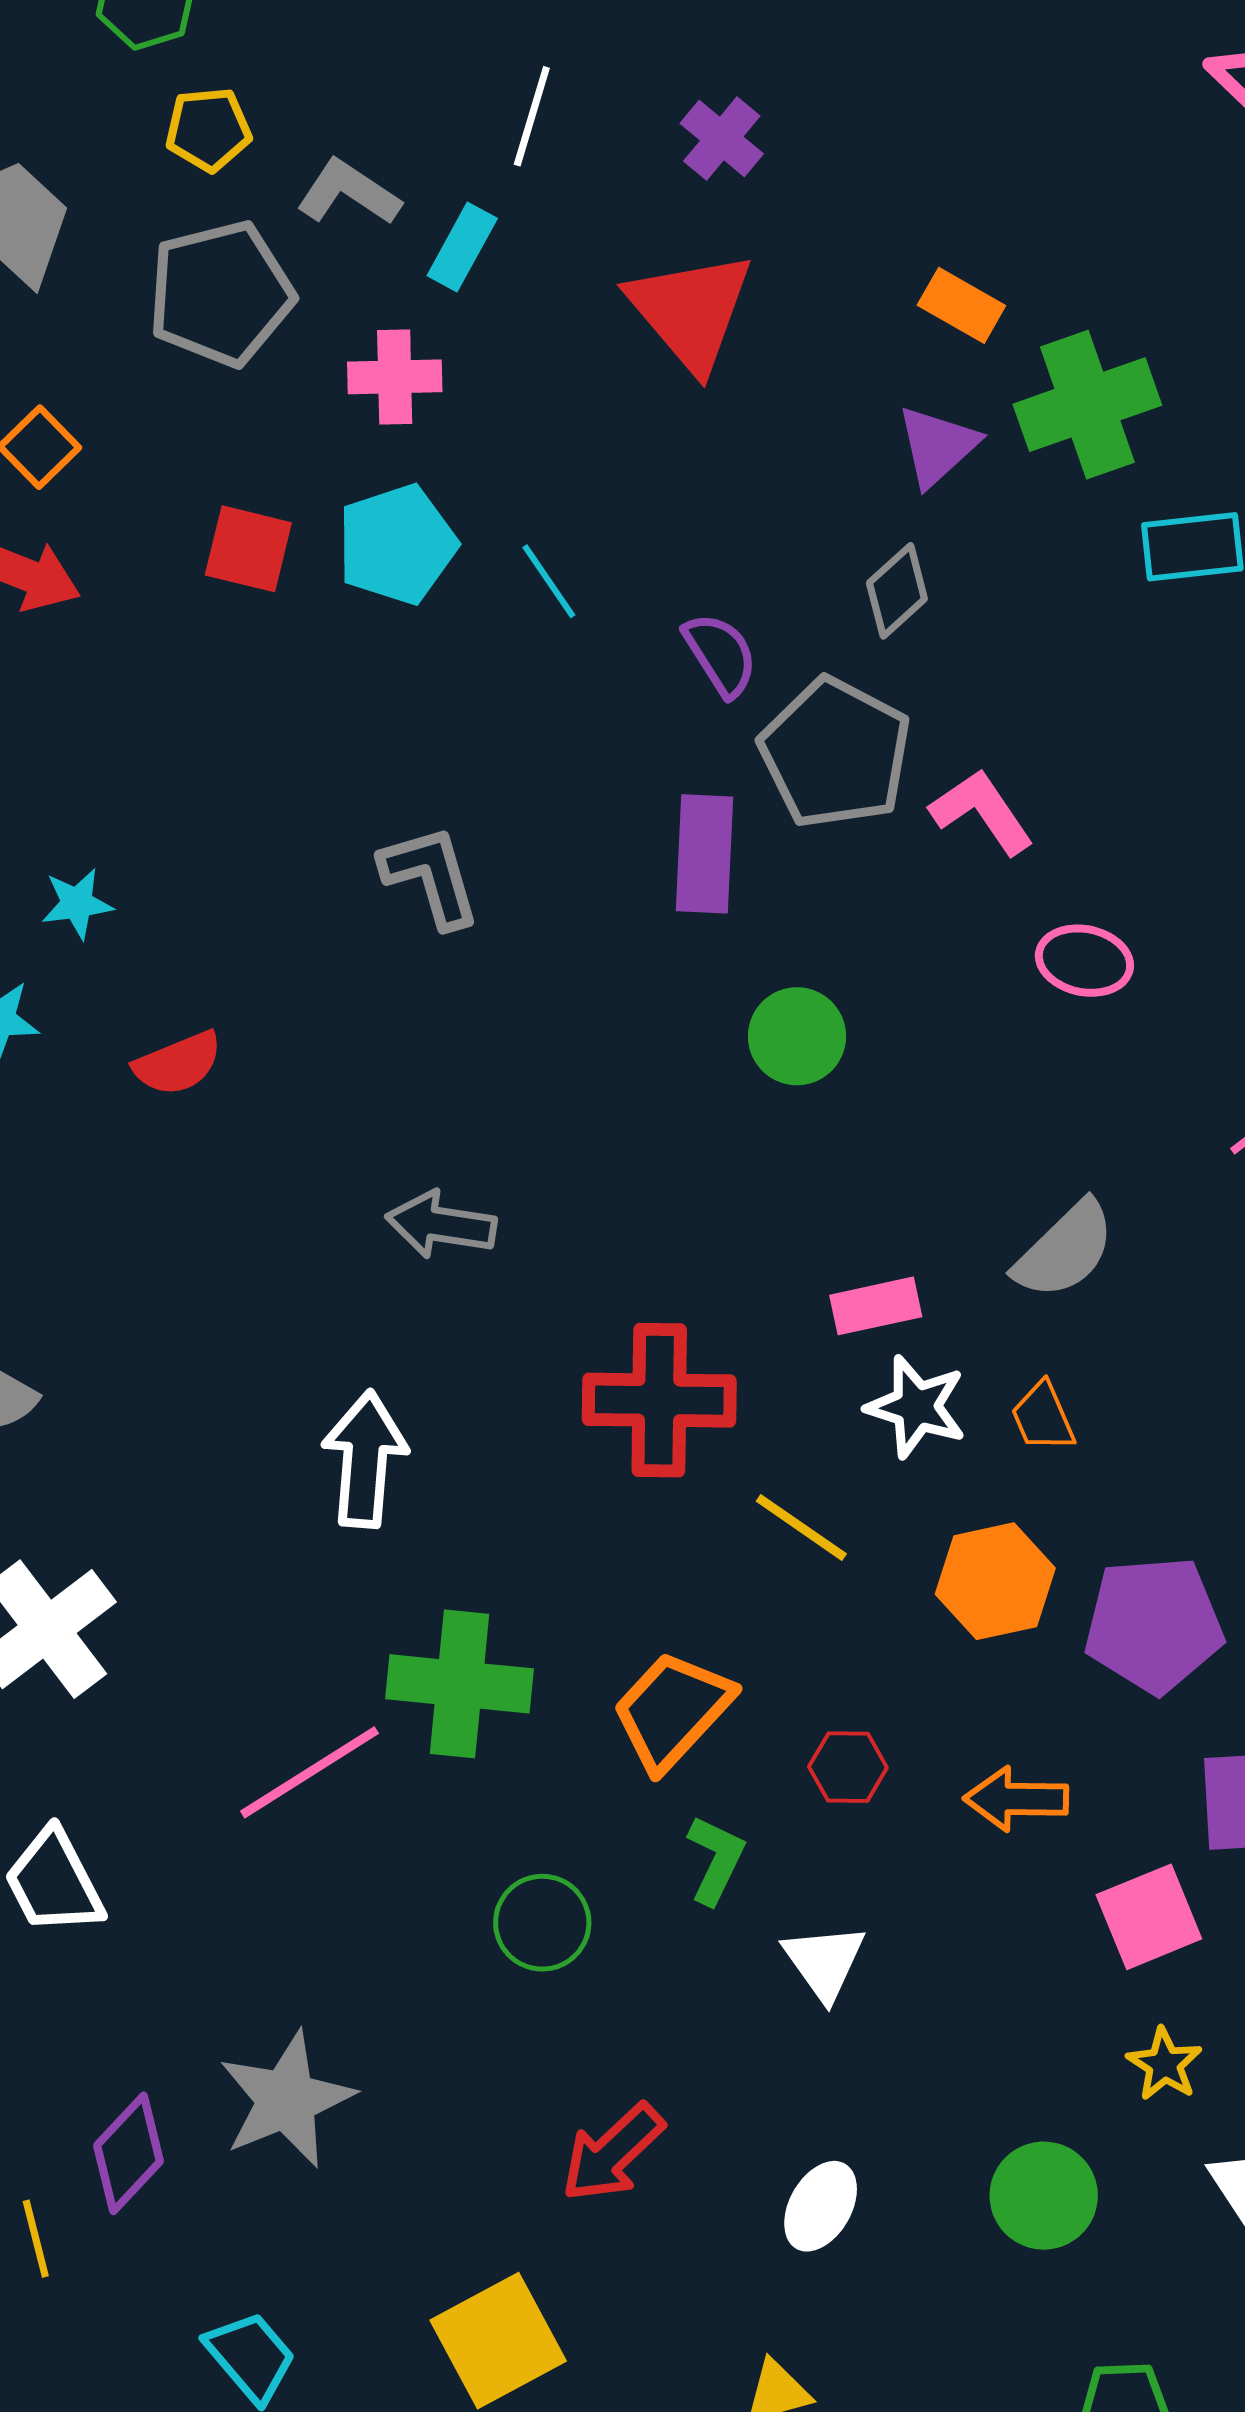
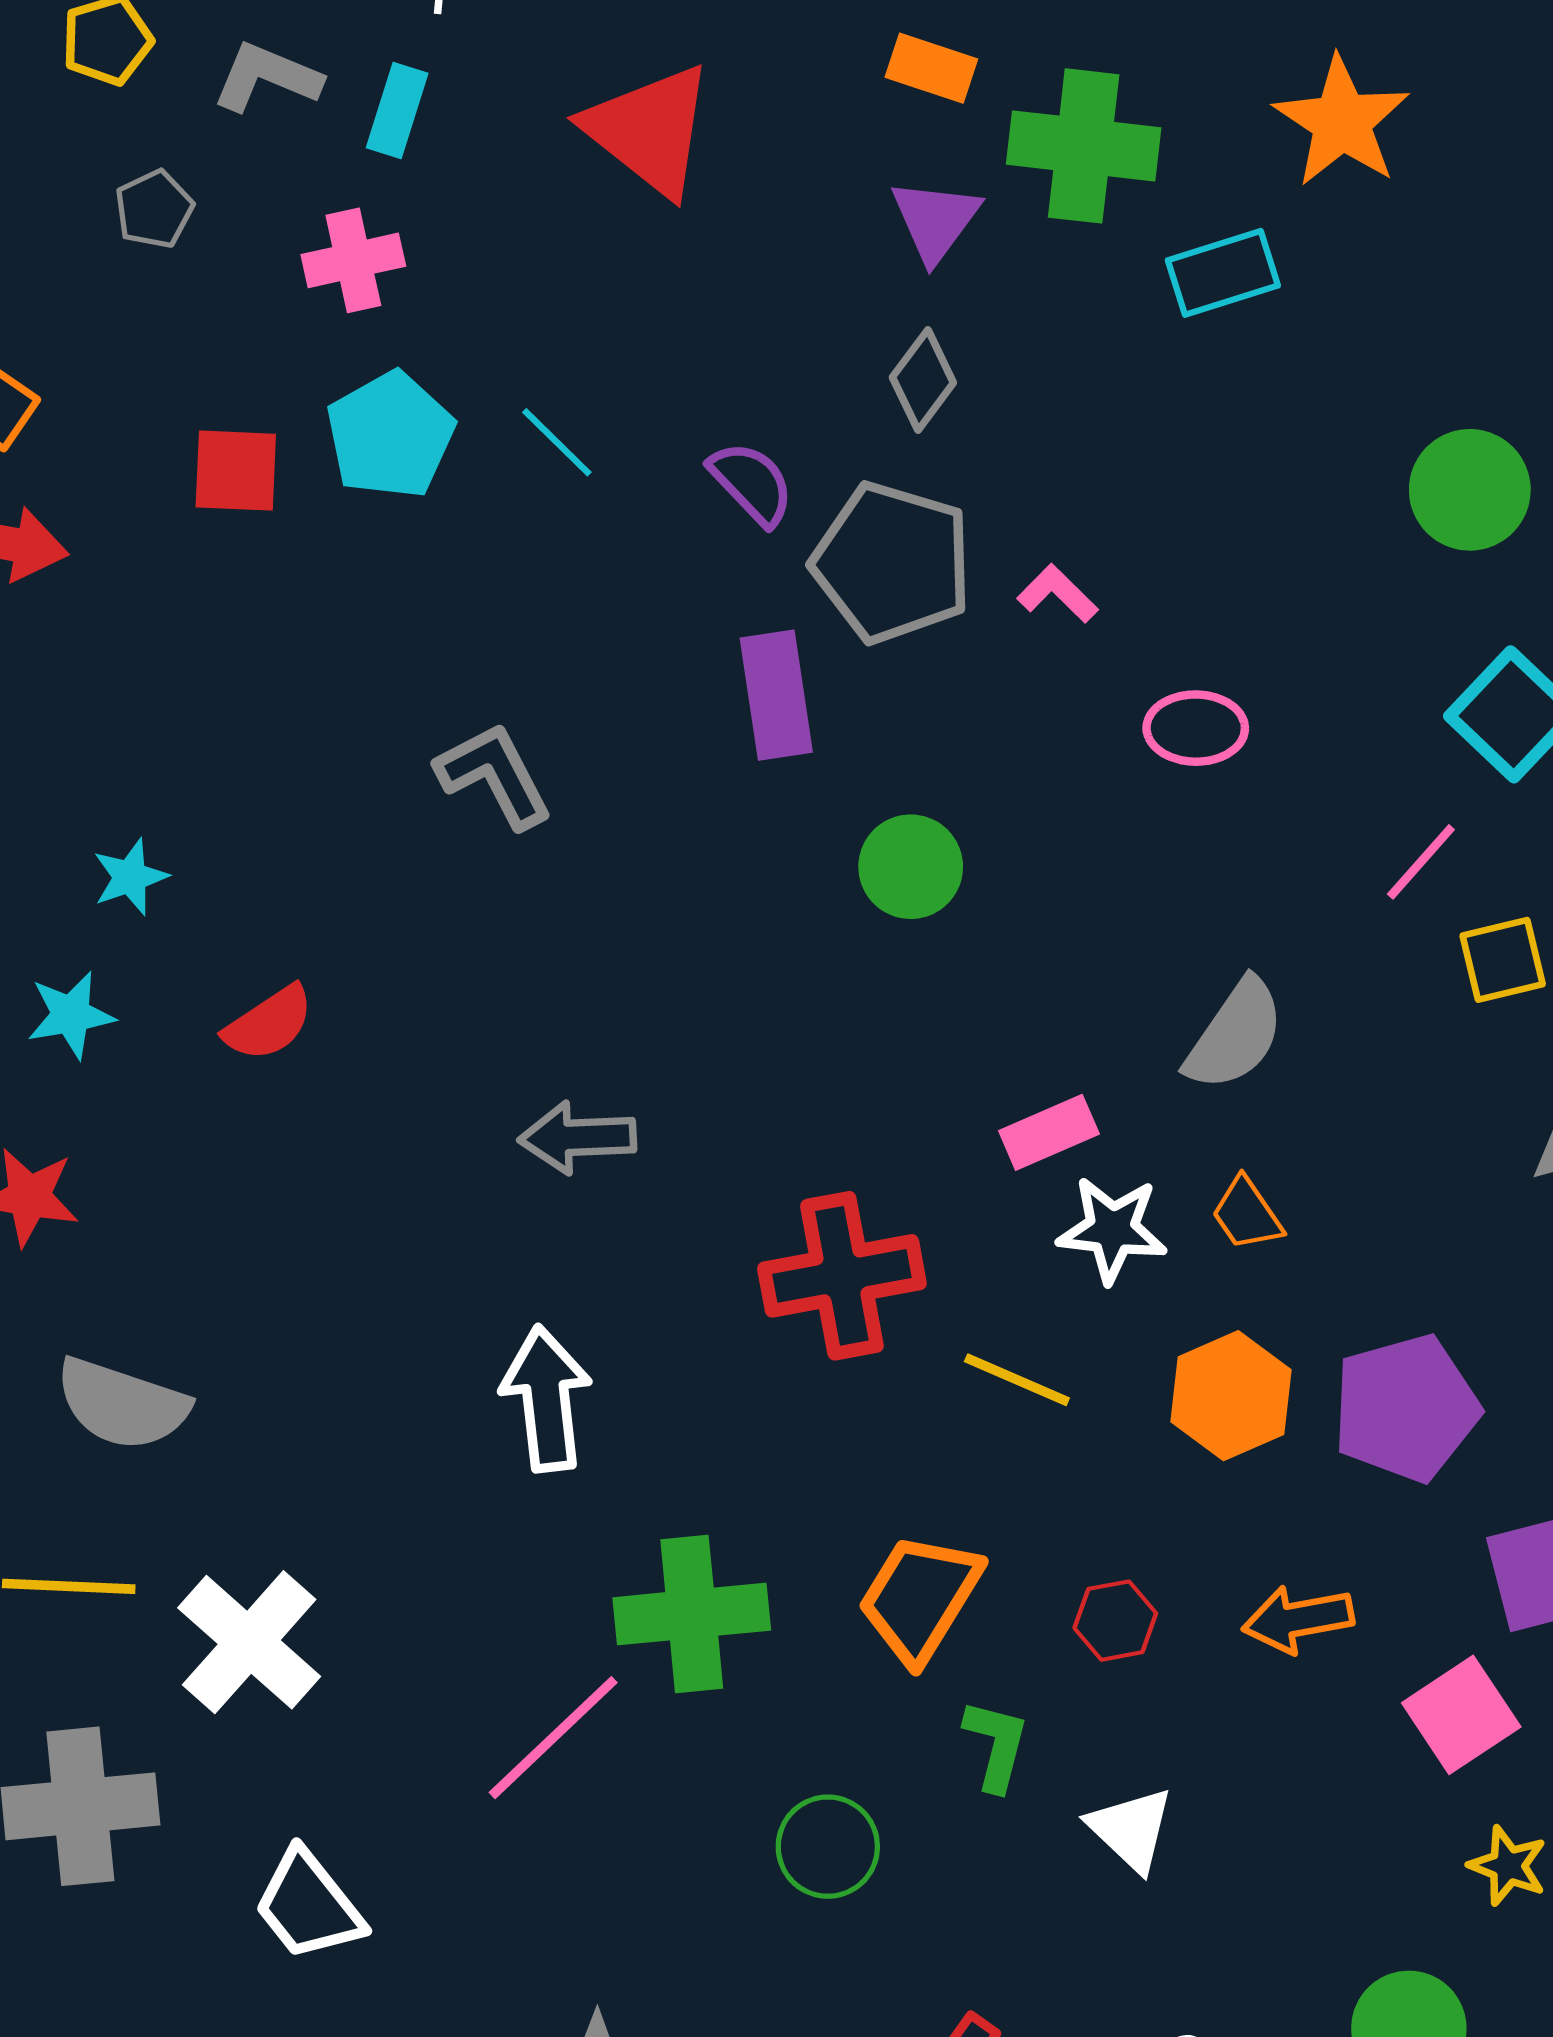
gray pentagon: (221, 294) -> (154, 209), size x0.5
green cross: (1087, 405) -> (1084, 146), turned 37
pink L-shape: (982, 812) -> (1058, 594), size x0.7

